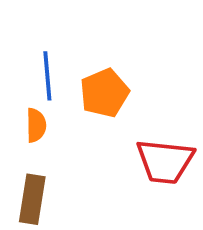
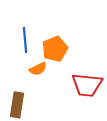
orange semicircle: (36, 125) -> (38, 69), moved, turned 66

